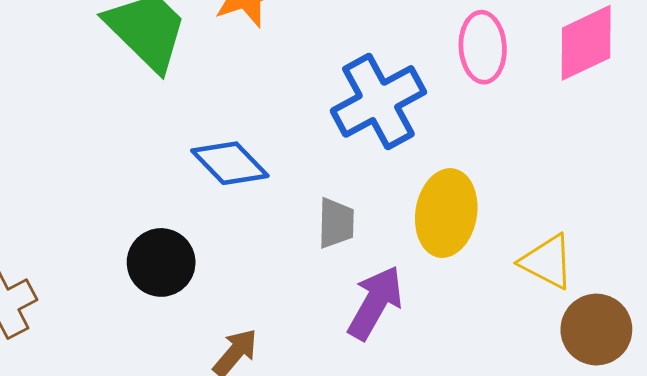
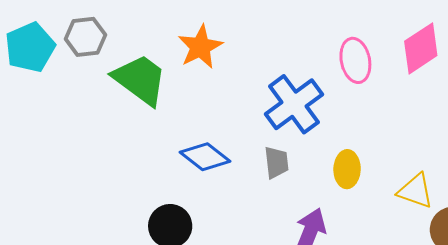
yellow ellipse: (446, 213) -> (347, 169), size x0.7
gray trapezoid: (336, 223) -> (276, 162), moved

